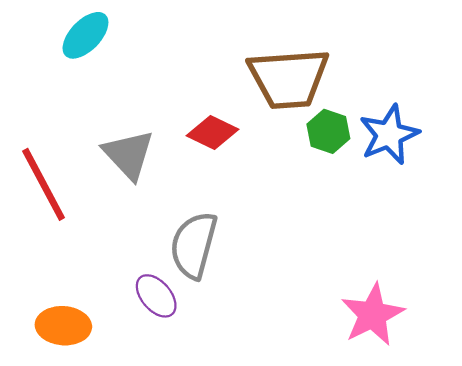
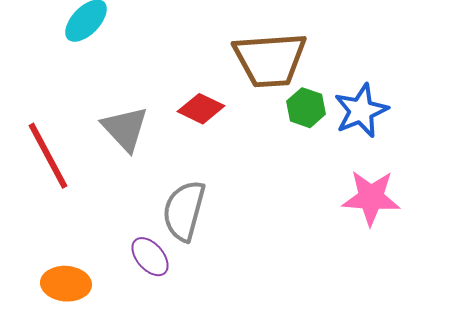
pink star: (373, 315) -> (371, 198), moved, turned 30

